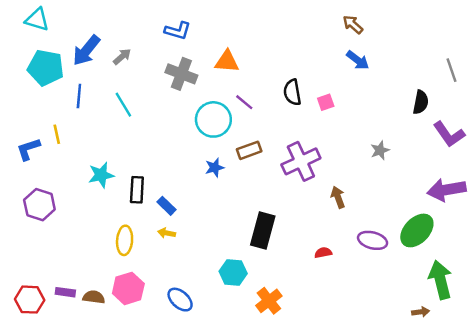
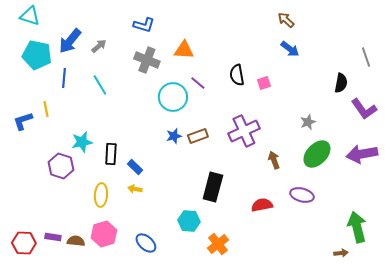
brown rectangle: (249, 150) -> (198, 136), moved
purple hexagon: (39, 205) -> (61, 166), moved
green ellipse: (417, 230) -> (317, 154), moved
red semicircle: (323, 253) -> (262, 205), size x1.5

